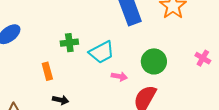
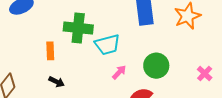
green cross: (69, 43) -> (78, 28), size x1.6
pink arrow: (119, 76) -> (119, 72), turned -70

